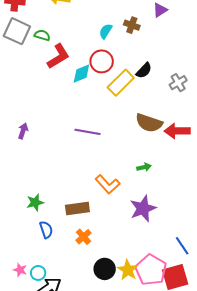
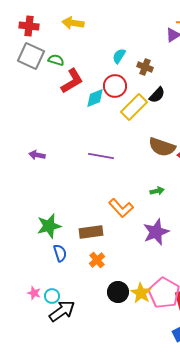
brown cross: (132, 25) -> (145, 67), moved
purple arrow: (23, 131) -> (37, 155), turned -98
green star: (35, 202) -> (49, 226), size x1.4

